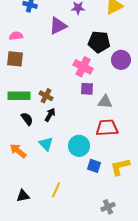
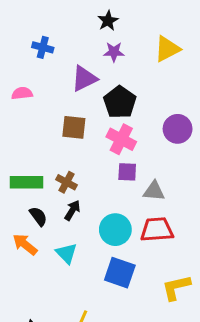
black pentagon: (99, 42) -> (120, 102), moved, turned 30
brown square: (15, 59) -> (74, 127), moved
cyan circle: (79, 146) -> (115, 230), moved
orange arrow: (18, 151) -> (25, 244), moved
blue square: (94, 166) -> (120, 273), moved, size x1.5

